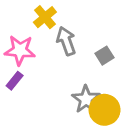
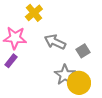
gray arrow: (66, 41) -> (55, 42), moved, turned -45
gray square: (105, 56) -> (83, 51), moved

